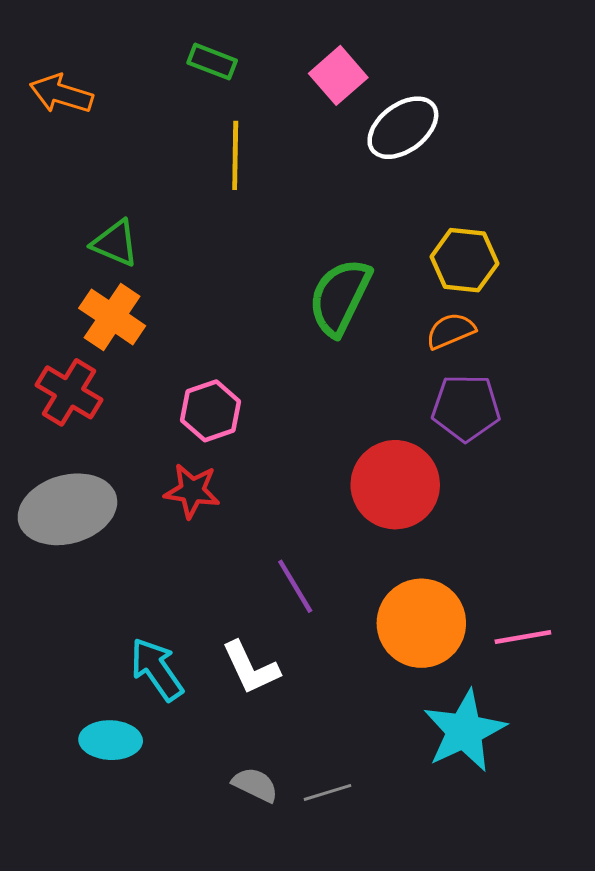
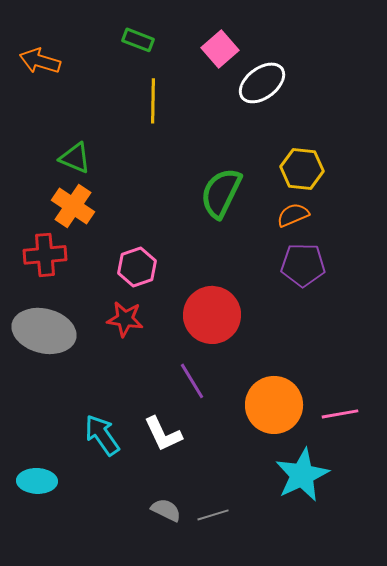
red cross: (69, 392) -> (45, 255), turned -36
red circle: (395, 485) -> (212, 315), moved
gray ellipse: (67, 509) -> (44, 331), turned 30
cyan ellipse: (111, 740) -> (37, 481), moved

